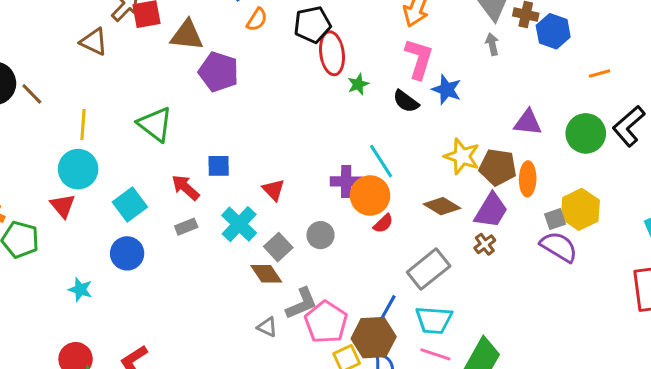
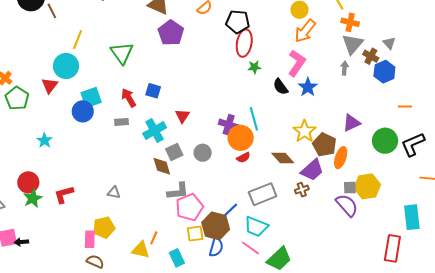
purple triangle: (528, 122) -> (352, 123), turned -48
blue circle: (127, 253) -> (83, 111), moved
gray triangle: (267, 327) -> (114, 193), moved, turned -32

